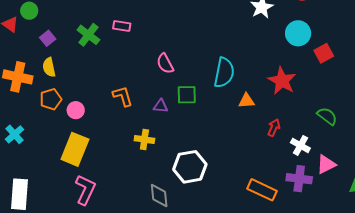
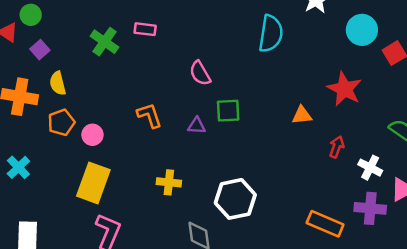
purple square: (48, 38) -> (40, 50), moved
cyan semicircle: (224, 73) -> (271, 34), moved
yellow cross: (144, 140) -> (169, 182), moved

